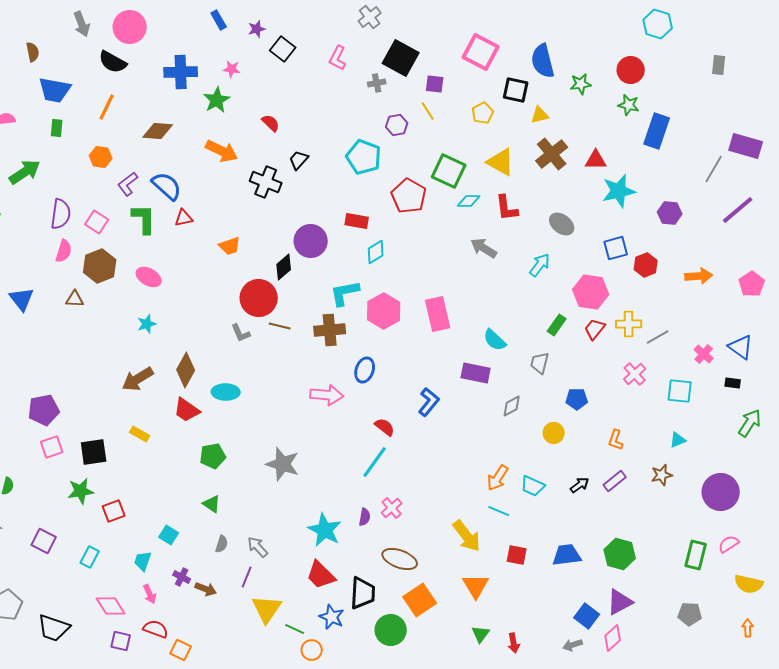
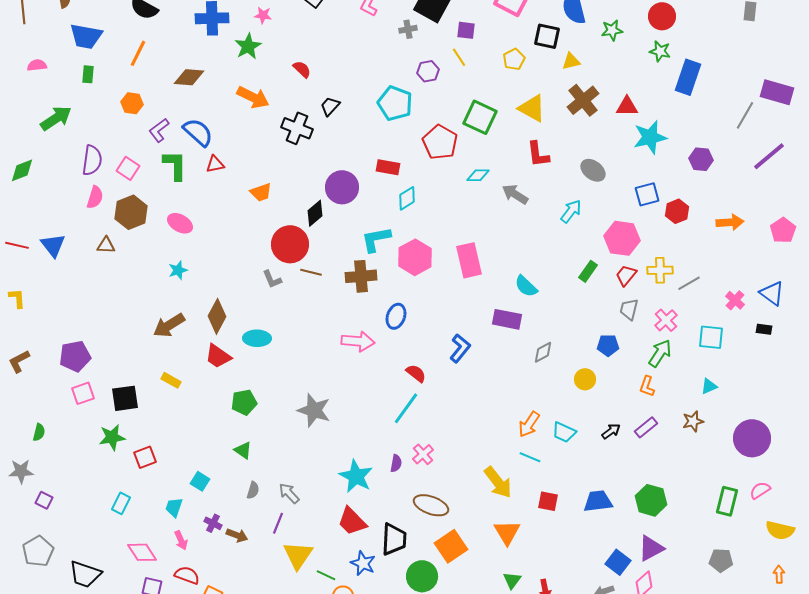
cyan diamond: (469, 201) -> (478, 175), moved
gray trapezoid: (540, 363) -> (629, 309), moved
green arrow: (750, 423) -> (660, 353), moved
purple square: (44, 541) -> (44, 500), moved, size x0.7

